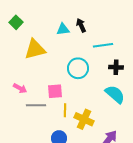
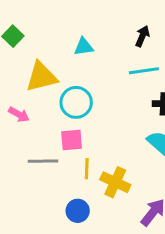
black arrow: (81, 25) -> (142, 36), moved, turned 48
cyan circle: (78, 68) -> (76, 102), moved
pink arrow: (20, 88) -> (19, 114), moved

